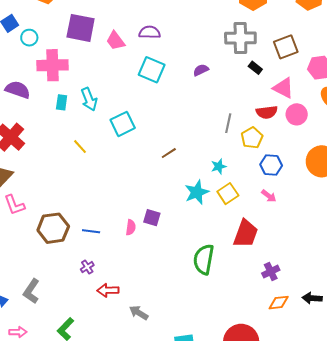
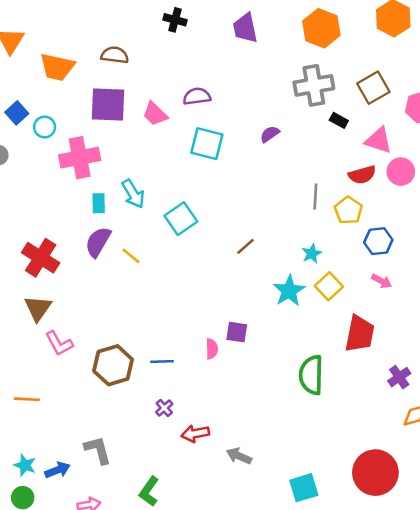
purple semicircle: (18, 90) -> (98, 242), moved, turned -70
gray L-shape: (31, 291) -> (98, 450), turned 140

